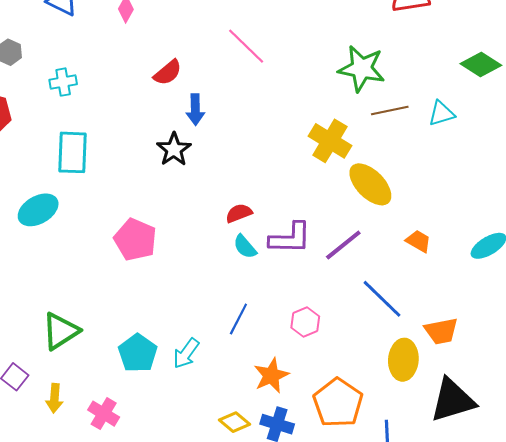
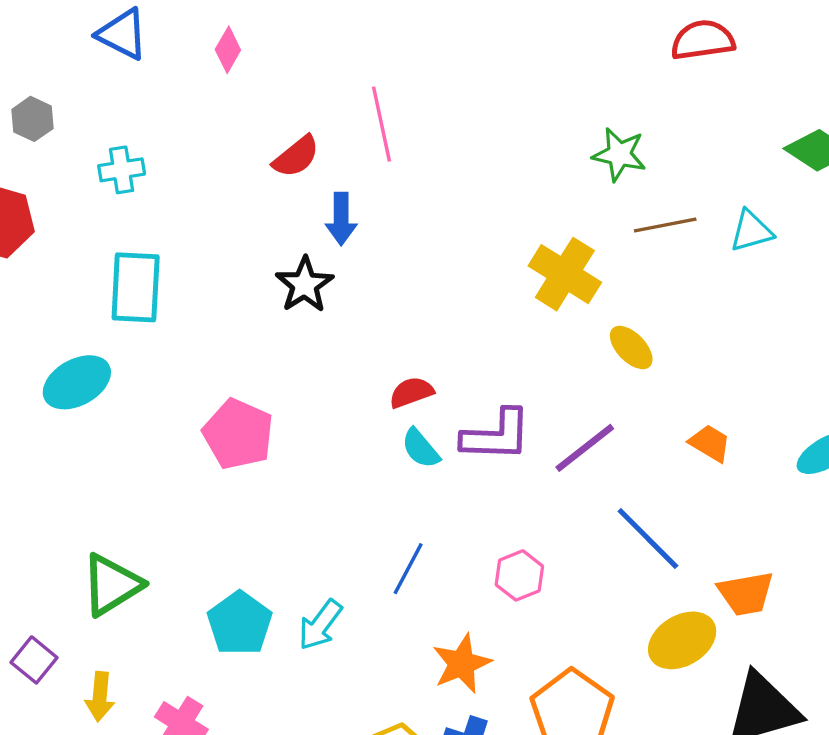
pink line: (246, 46) -> (381, 124), moved, turned 33
green star: (362, 69) -> (619, 154), size x0.7
yellow ellipse: (370, 184) -> (631, 348), size x0.6
yellow ellipse: (403, 360) -> (682, 640), turned 54

